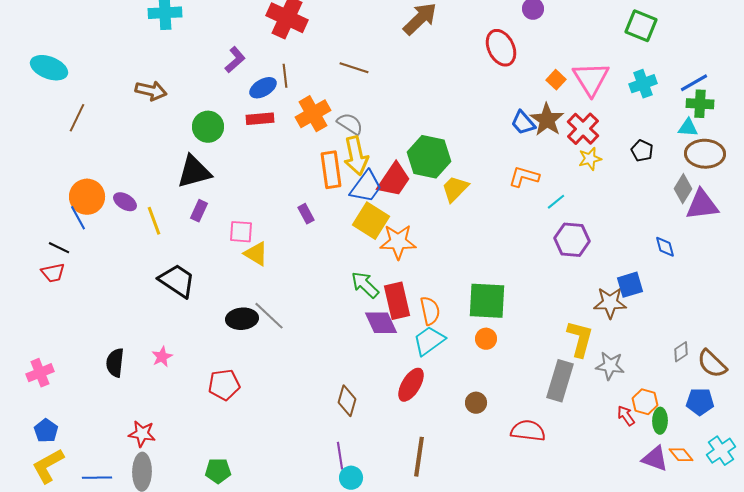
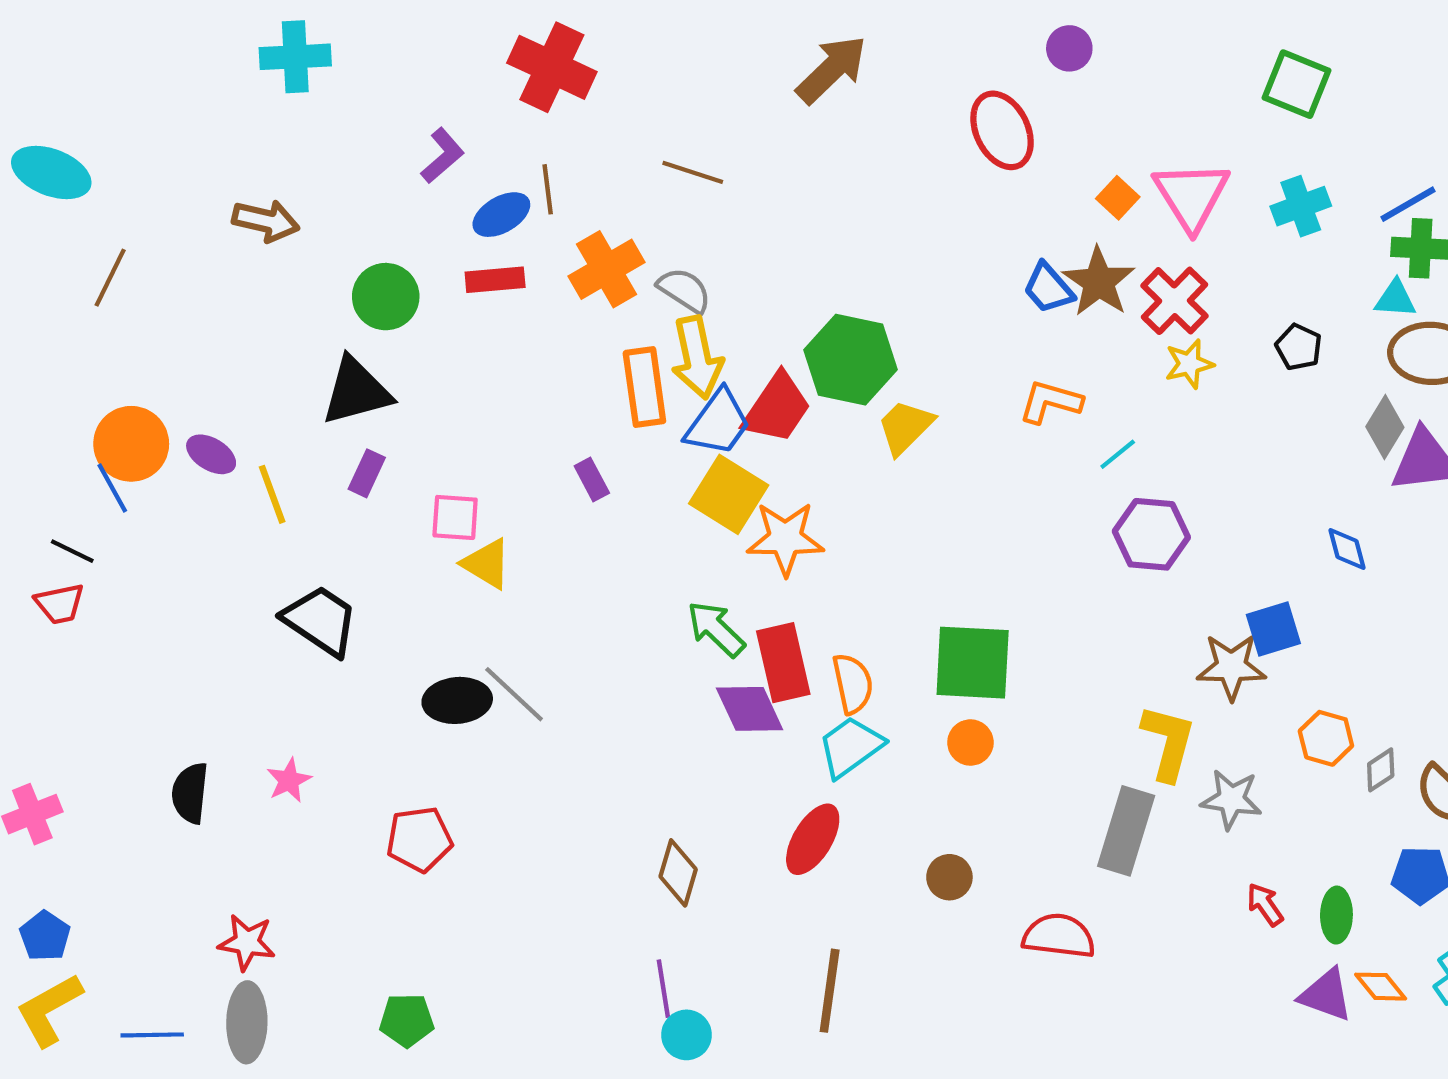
orange hexagon: (645, 402) -> (1326, 738), moved

